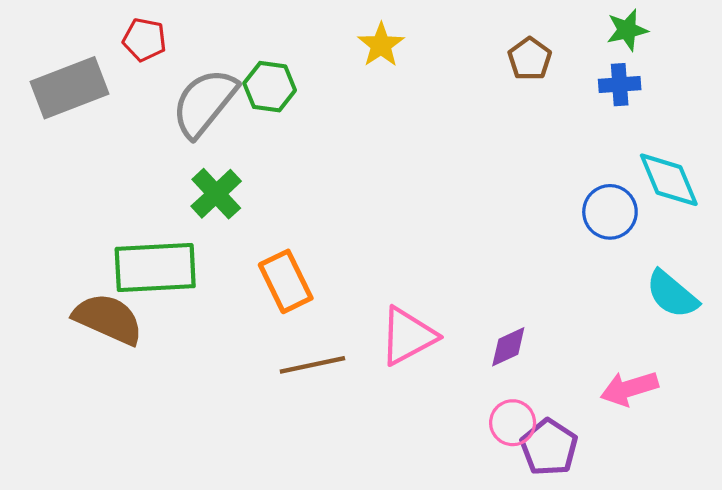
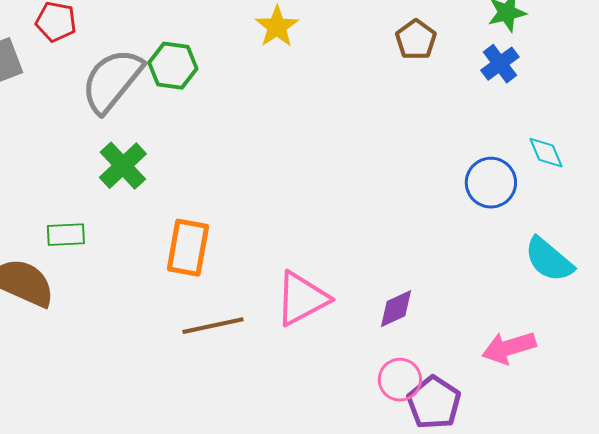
blue cross: (620, 85) -> (500, 64), turned -33
cyan diamond: (669, 180) -> (546, 153), size x0.6
green rectangle: (155, 268) -> (66, 235), size x0.5
orange rectangle: (286, 281) -> (188, 248), turned 36

